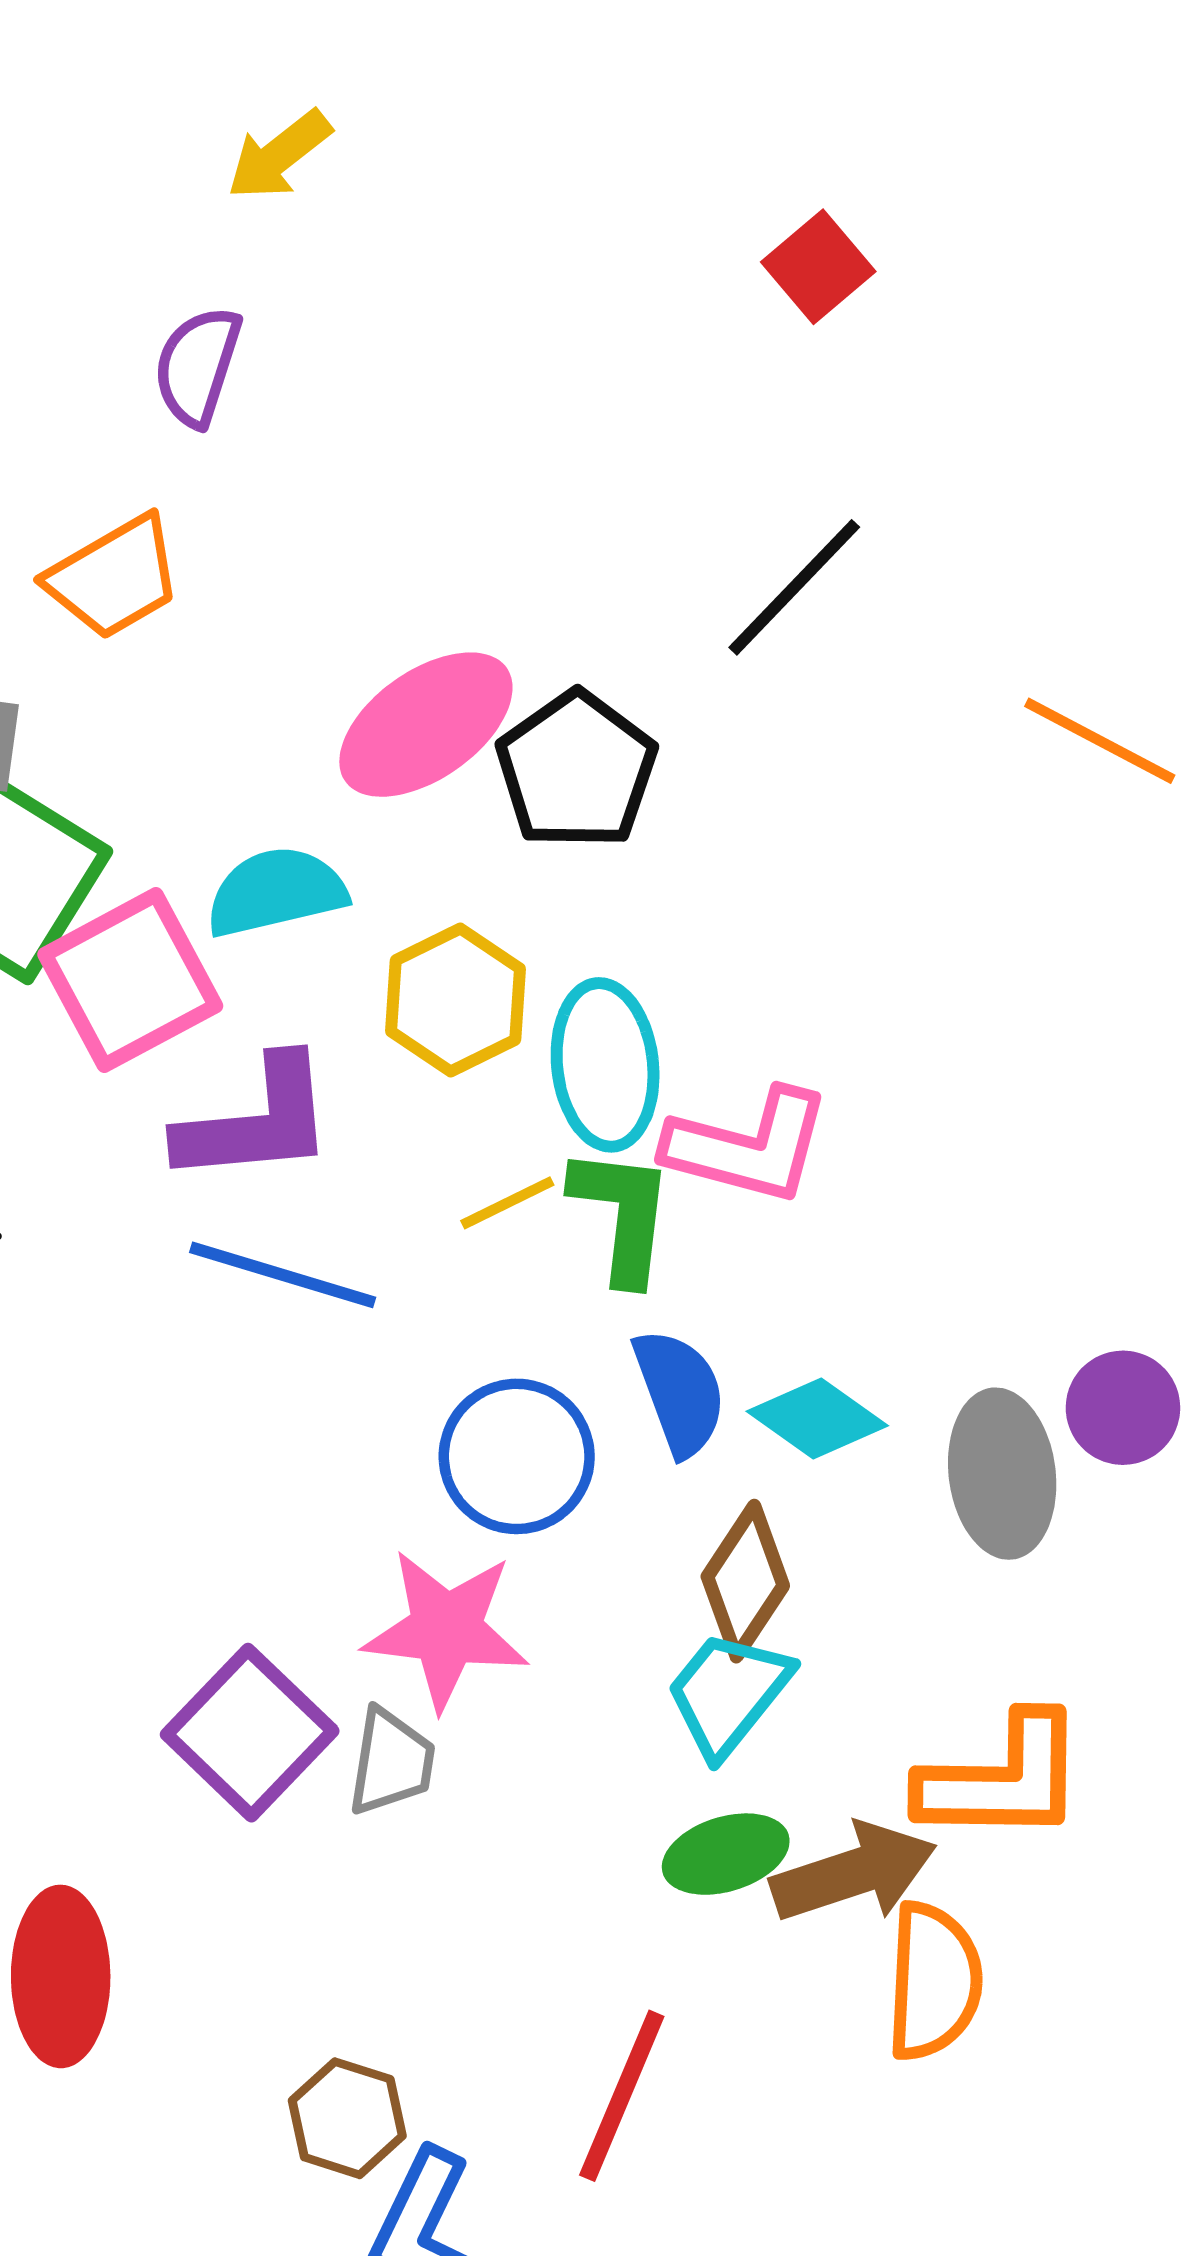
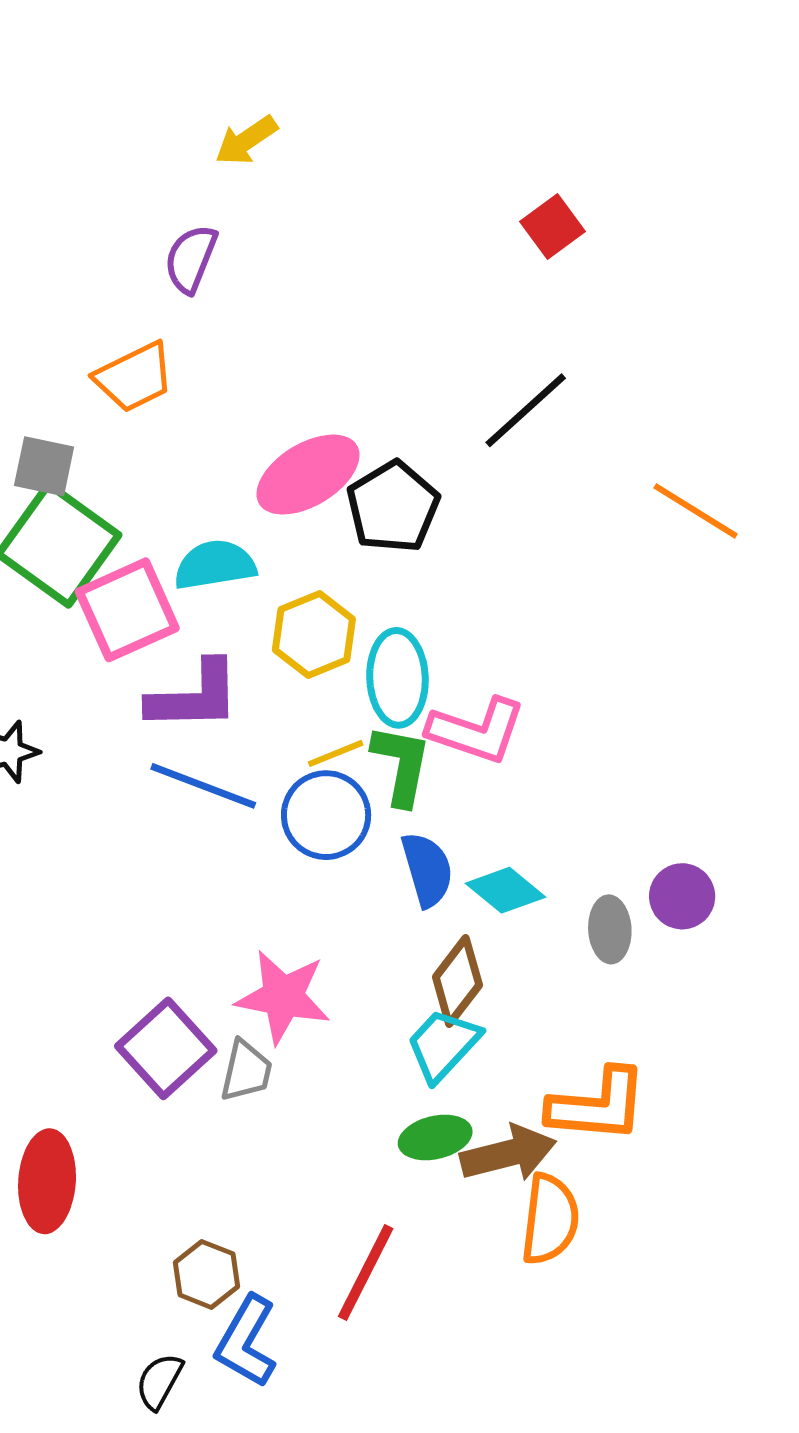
blue circle: (517, 1456) -> (326, 815), moved
gray ellipse: (1002, 1474) -> (610, 929), size x0.7

